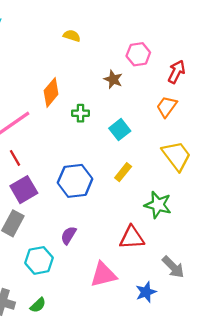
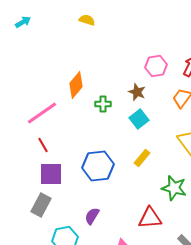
yellow semicircle: (72, 36) -> (87, 20), moved
pink hexagon: (138, 54) -> (156, 66), moved
brown star: (113, 79) -> (137, 92), moved
purple square: (24, 190) -> (51, 174), turned 30

